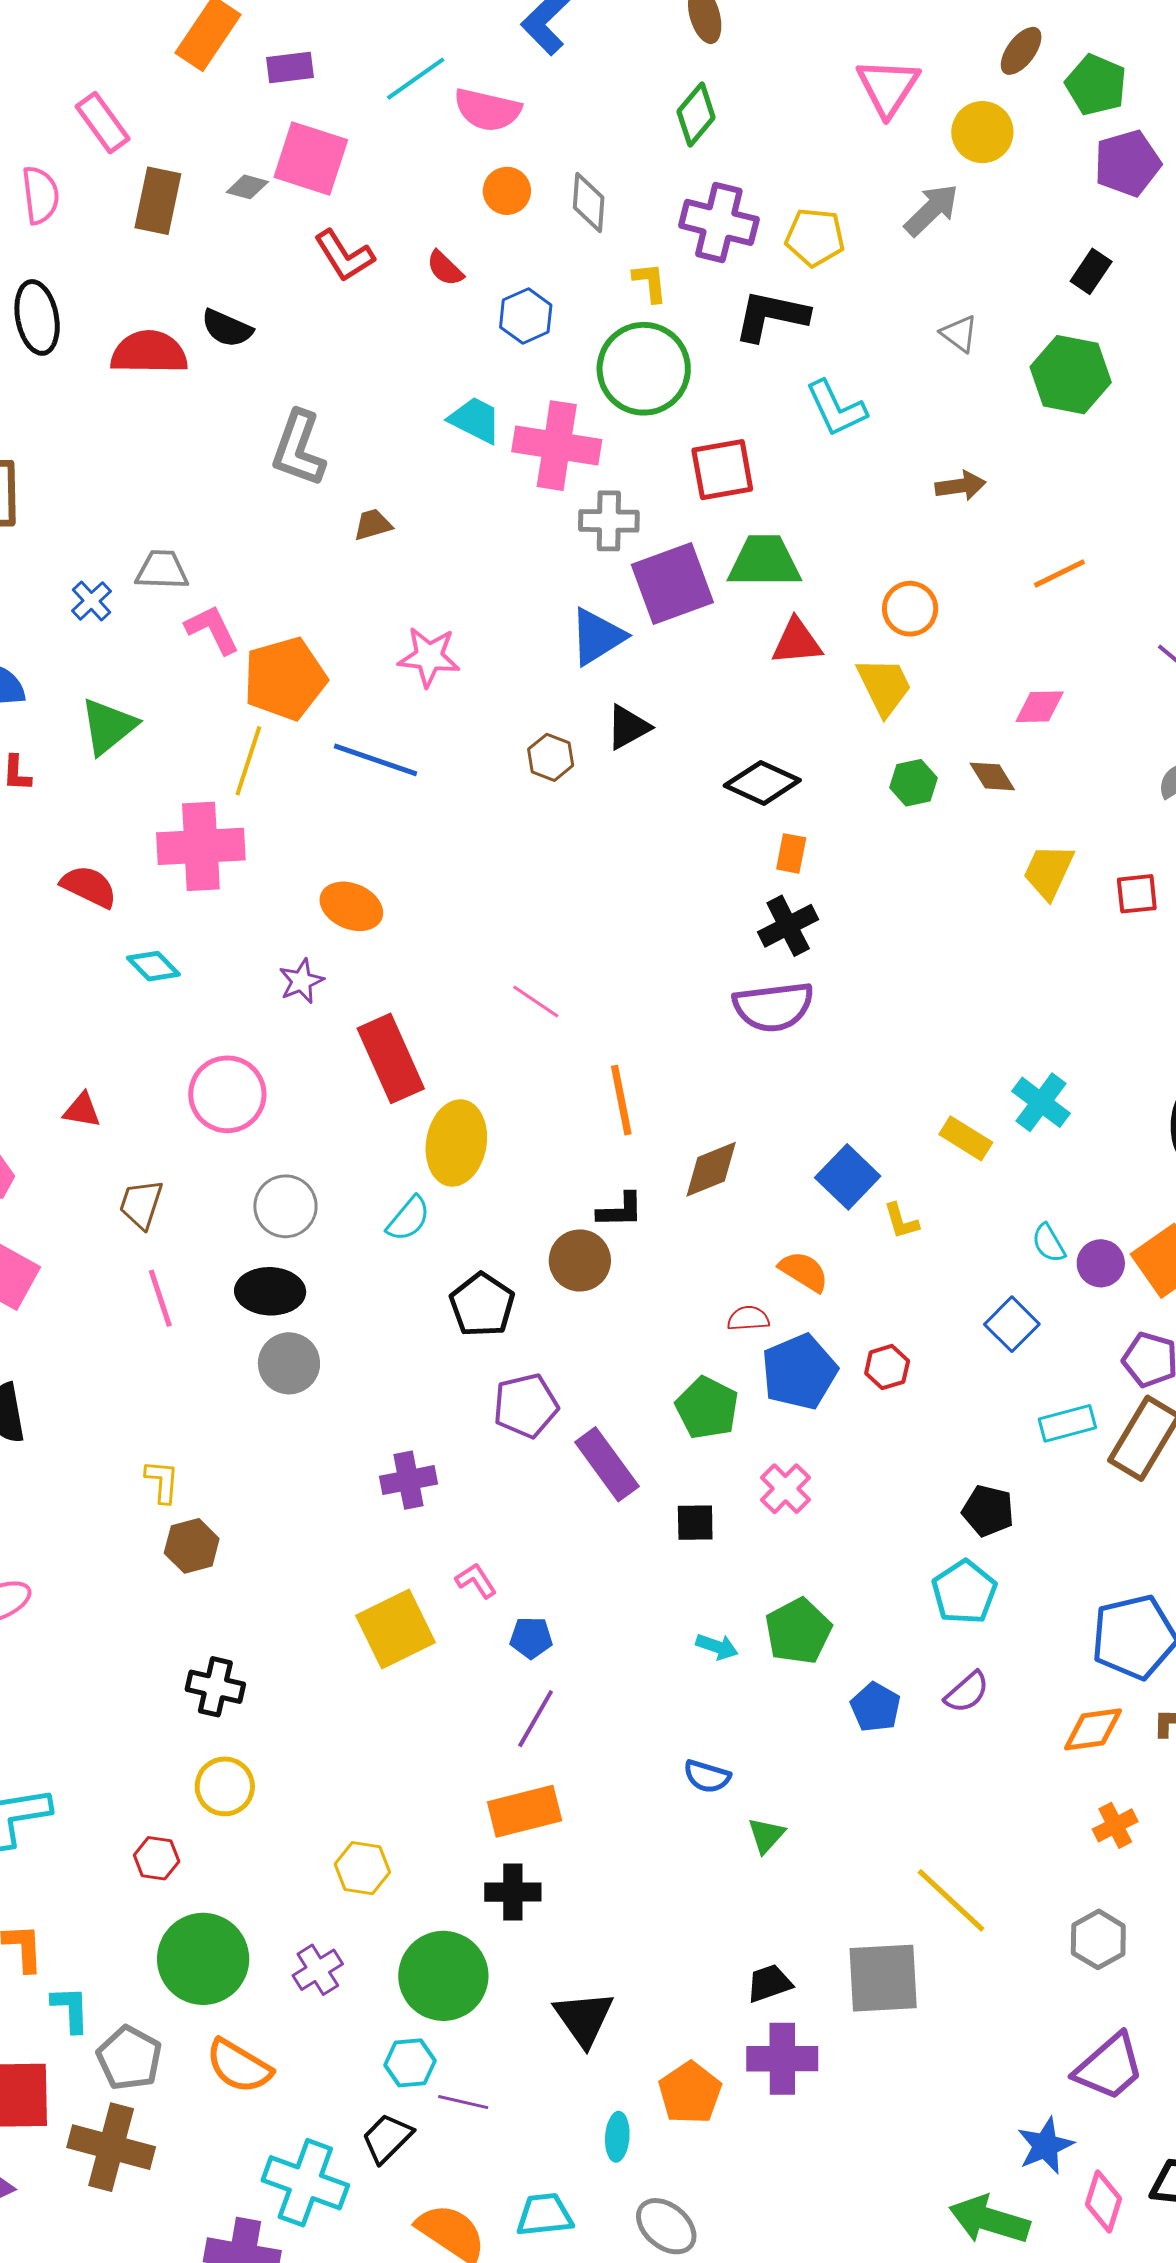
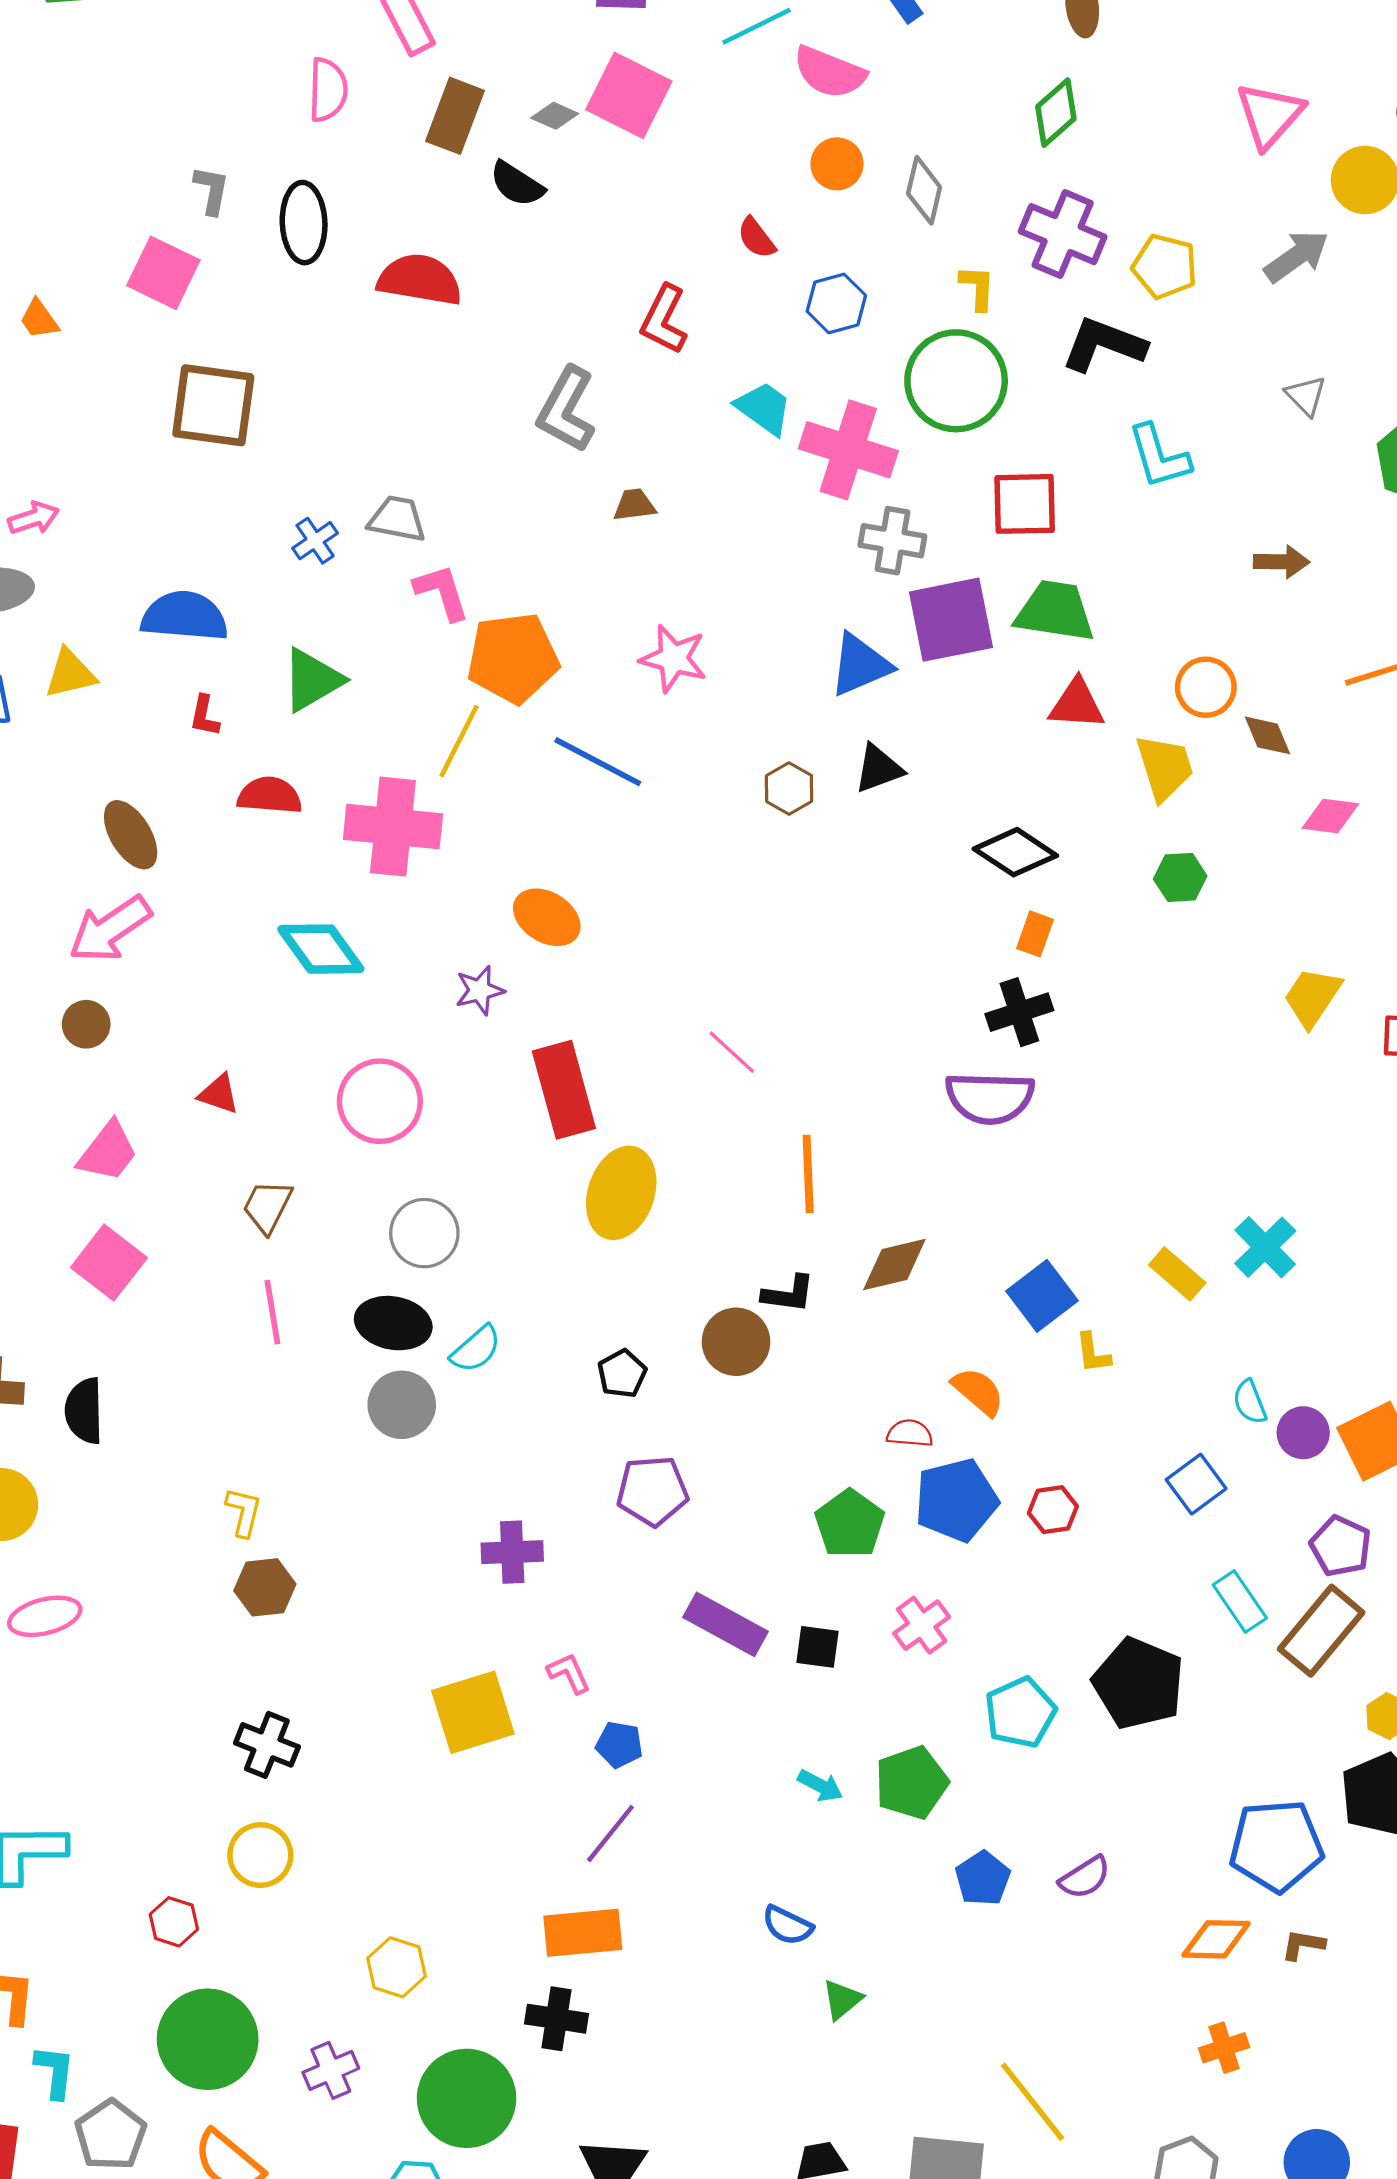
red L-shape: (344, 256) -> (664, 320), moved, turned 50
black semicircle: (227, 328) -> (517, 184), moved
brown diamond: (992, 776) -> (1267, 735), moved
red semicircle: (89, 886) -> (270, 795), moved, turned -30
cyan diamond: (153, 966) -> (321, 949), size x1.5
cyan semicircle: (408, 1219) -> (476, 1349), moved
black pentagon: (482, 1305) -> (622, 1374), size x0.7
cyan rectangle: (1067, 1423) -> (1240, 1602), turned 62
purple rectangle: (607, 1464) -> (726, 1624), moved, turned -34
black pentagon: (988, 1511) -> (1139, 1683), size x1.6
cyan pentagon: (964, 1592) -> (1020, 1713), moved

